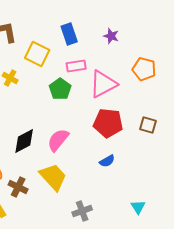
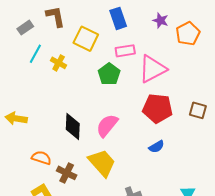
orange pentagon: (144, 69) -> (188, 34), moved, turned 30
black diamond: (24, 141) -> (73, 127), turned -60

